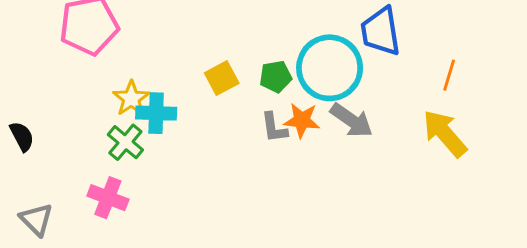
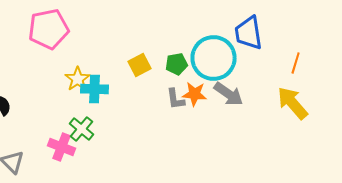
green cross: (125, 142) -> (82, 129), moved

